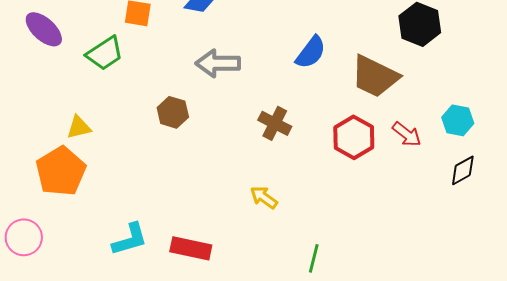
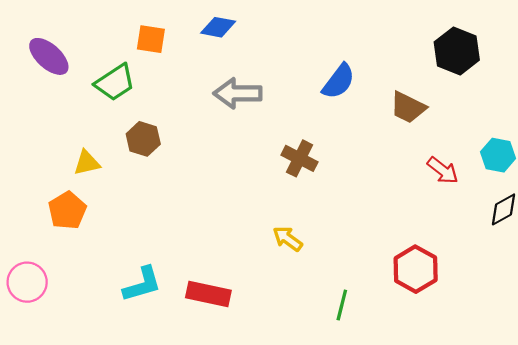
brown trapezoid: (375, 76) -> (408, 107), size x0.7
brown hexagon: (173, 112) -> (143, 139), moved
red hexagon: (354, 137) -> (416, 269), moved
orange pentagon: (61, 171) -> (67, 211), size x0.7

